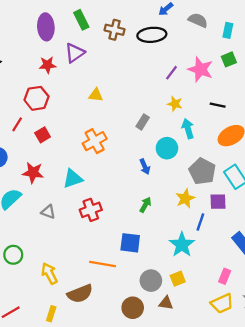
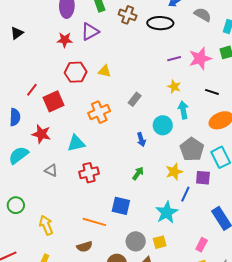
pink star: (200, 69) -> (200, 59), turned 30
purple line: (172, 73) -> (174, 59), turned 32
red hexagon: (37, 98) -> (76, 72), moved
gray rectangle: (143, 122) -> (135, 99), moved
red square: (43, 135) -> (53, 101), size x1.5
brown semicircle: (80, 294) -> (84, 247), moved, size x0.7

